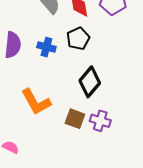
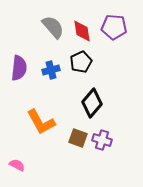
blue cross: (46, 47) -> (51, 70), turned -30

